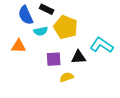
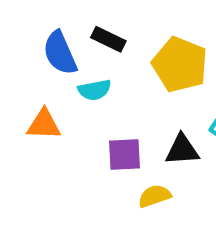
yellow pentagon: (66, 27) -> (180, 65), moved

